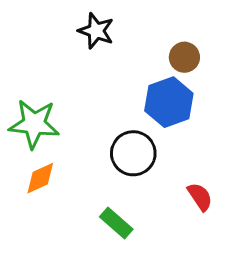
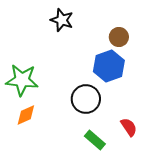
green rectangle: (116, 223) -> (95, 140), moved

